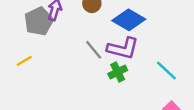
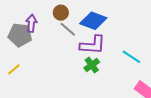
gray pentagon: (39, 21) -> (20, 35), turned -30
gray line: (94, 50) -> (68, 29), moved

